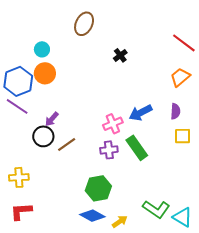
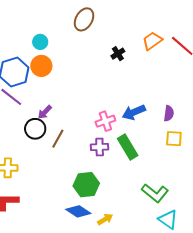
orange trapezoid: (180, 77) -> (152, 41), moved
brown line: (67, 145) -> (58, 139), turned -30
green L-shape: (156, 209) -> (155, 193), moved

